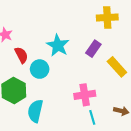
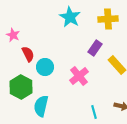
cyan star: (58, 45) -> (70, 17), moved
pink cross: (85, 95) -> (79, 76), moved, turned -30

